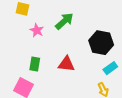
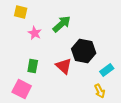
black hexagon: (101, 43) -> (84, 51), moved
red triangle: (66, 64) -> (64, 66), turned 36

